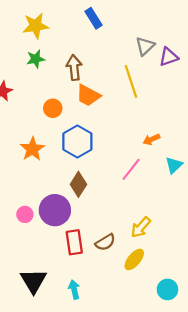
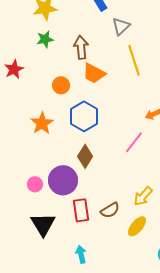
gray triangle: (145, 46) -> (121, 26), moved
black triangle: (33, 281) -> (43, 224), moved

